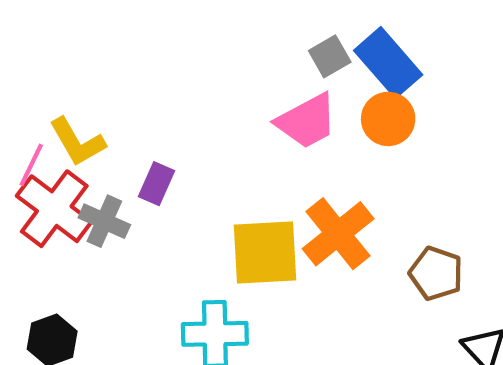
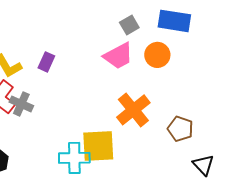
blue rectangle: (388, 63) -> (174, 21), moved, turned -40
purple rectangle: (156, 184) -> (46, 62), moved
yellow square: (265, 252) -> (98, 146), moved

